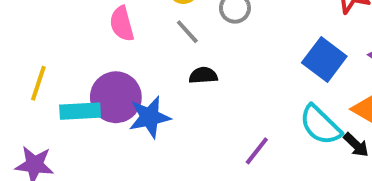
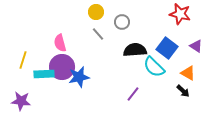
pink semicircle: (122, 24) -> (60, 43), moved
black semicircle: (203, 75) -> (135, 50), moved, size x1.6
cyan semicircle: (320, 125) -> (154, 67), moved

